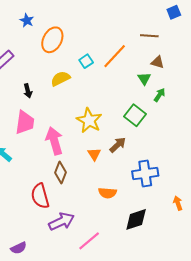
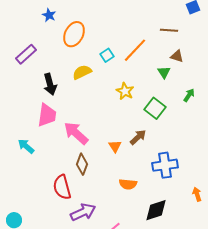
black arrow: (28, 91) -> (50, 84), size x1.5
green arrow: (160, 95) -> (189, 95), moved
yellow star: (89, 120) -> (125, 91), moved, size x0.7
pink arrow: (54, 141) -> (76, 133), turned -32

